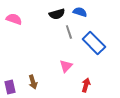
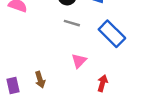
gray line: (69, 32) -> (72, 23), moved, turned -56

